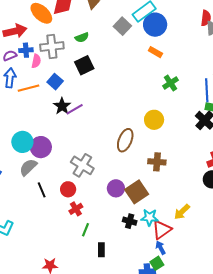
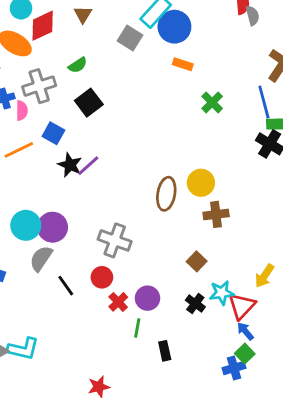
yellow circle: (154, 120) -> (201, 183), moved
purple circle: (116, 188) -> (147, 298), moved
brown square: (137, 192) -> (197, 261), size x0.6
black cross: (130, 221) -> (195, 303), turned 32

